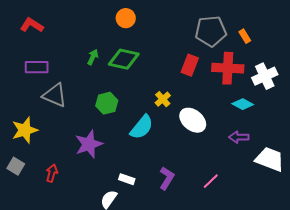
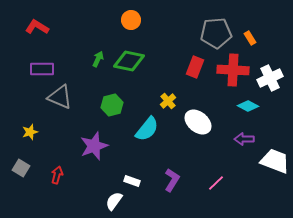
yellow star: (25, 130) -> (30, 132), size x0.6

